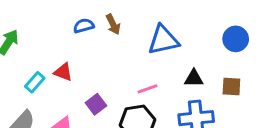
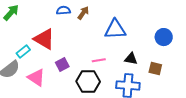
brown arrow: (113, 24) -> (83, 13), turned -128
red triangle: (63, 72) -> (44, 39), size x1.6
cyan rectangle: (35, 82) -> (23, 52), moved

